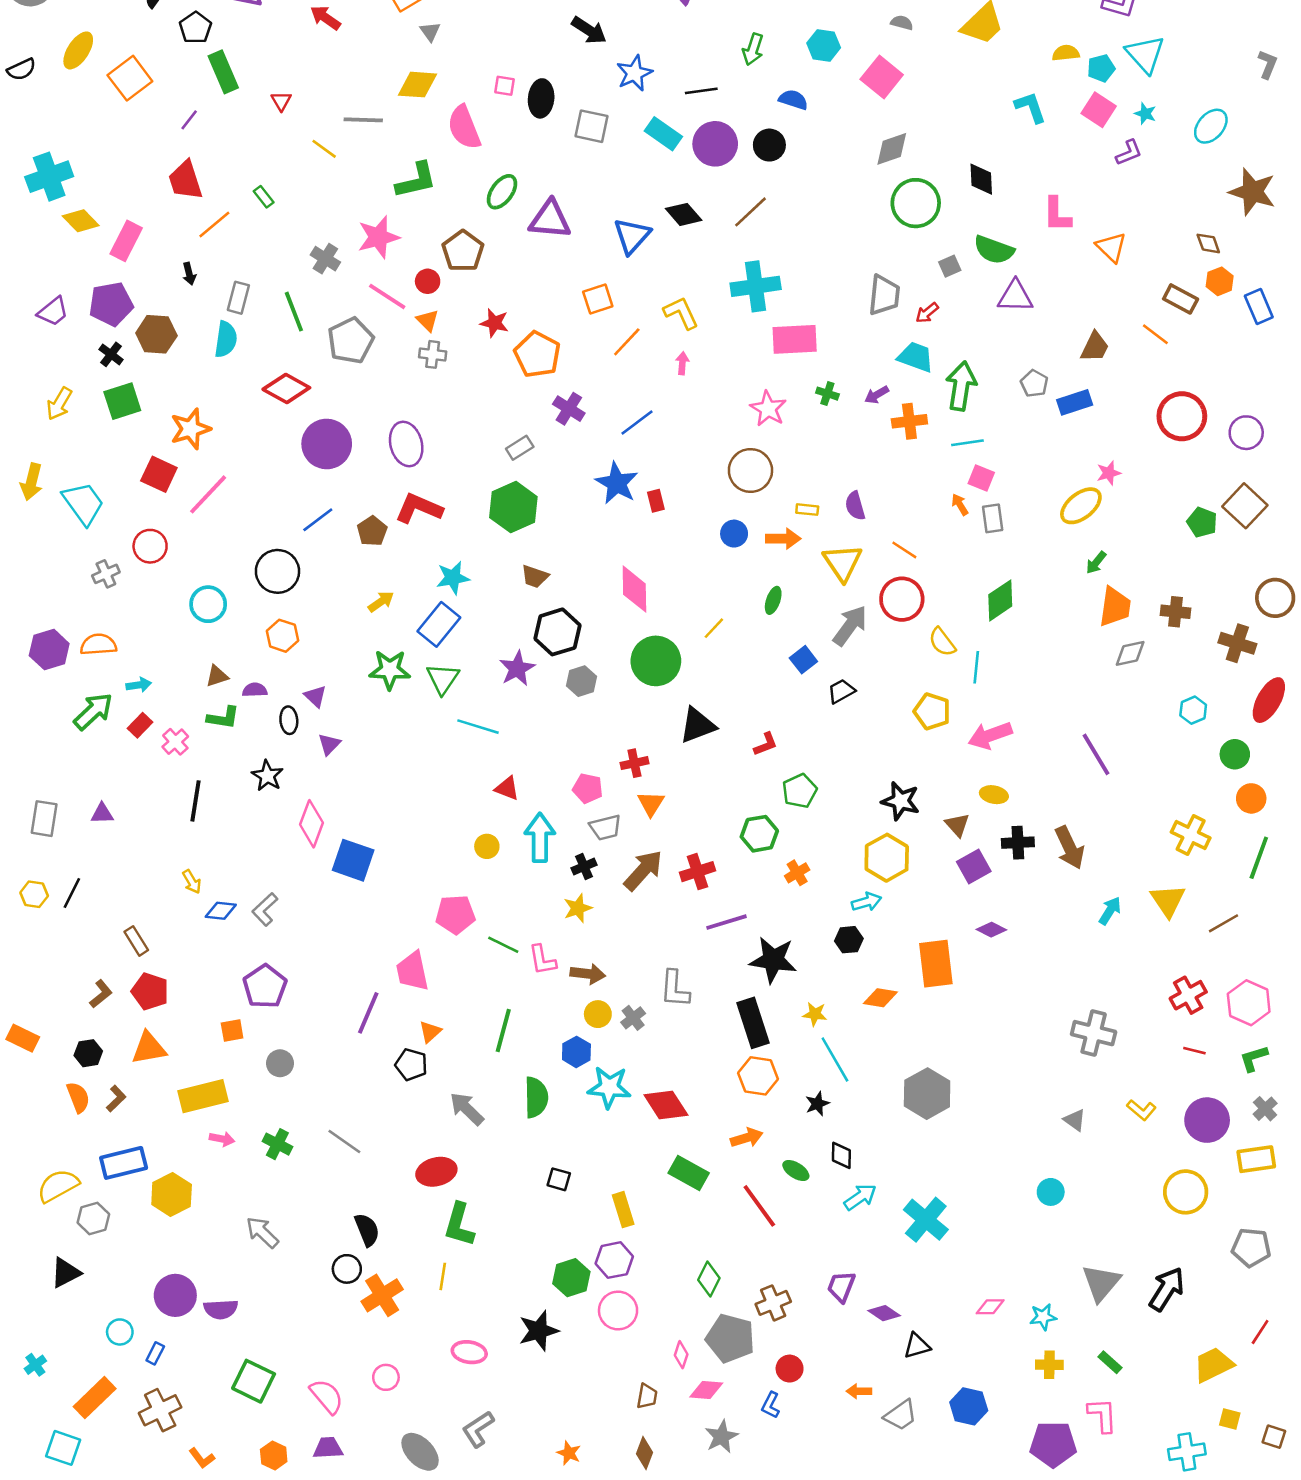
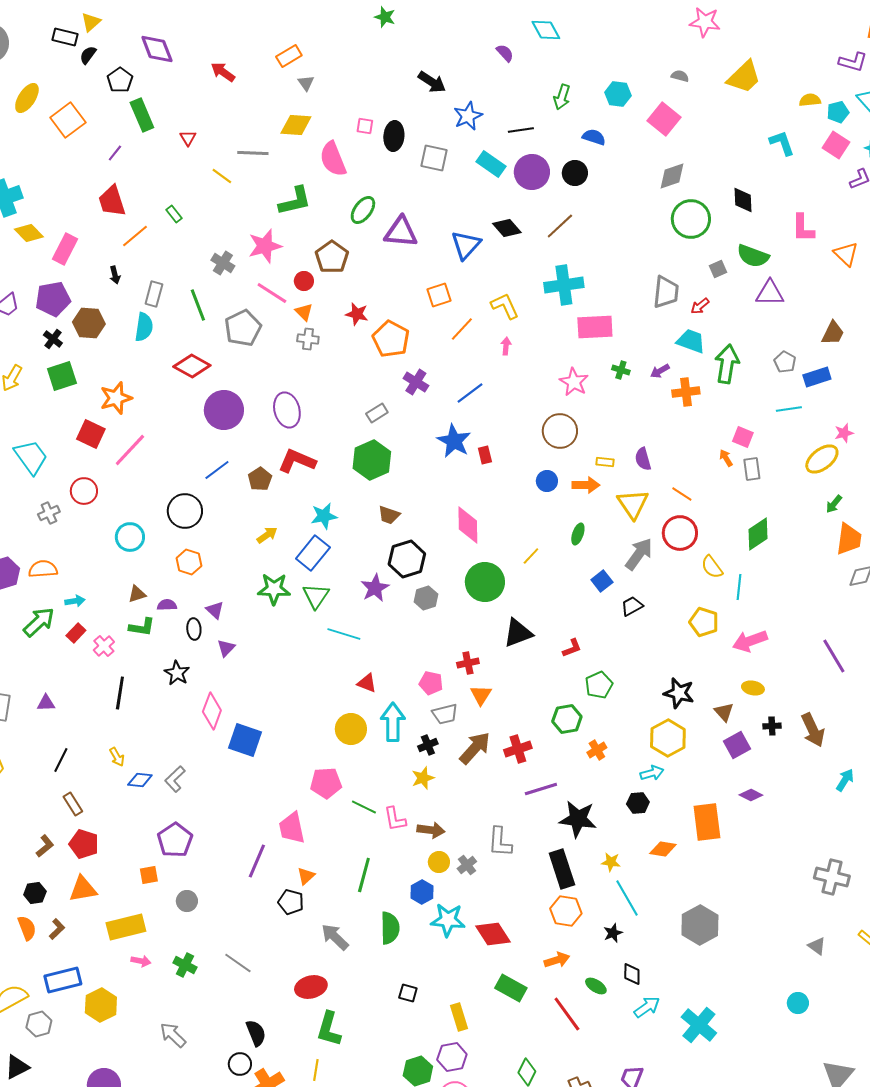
cyan line: (967, 443) -> (789, 409), moved
black cross: (1018, 843) -> (772, 726), size x0.7
yellow circle: (487, 846) -> (351, 729), size x1.6
black line: (72, 893) -> (61, 760), moved

